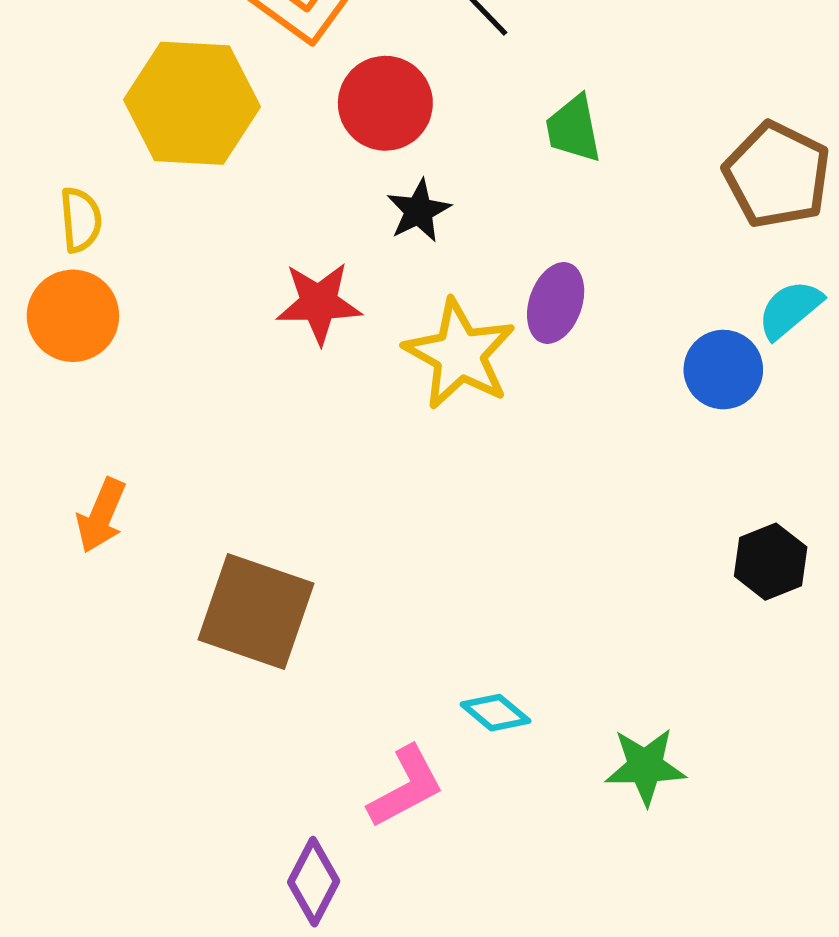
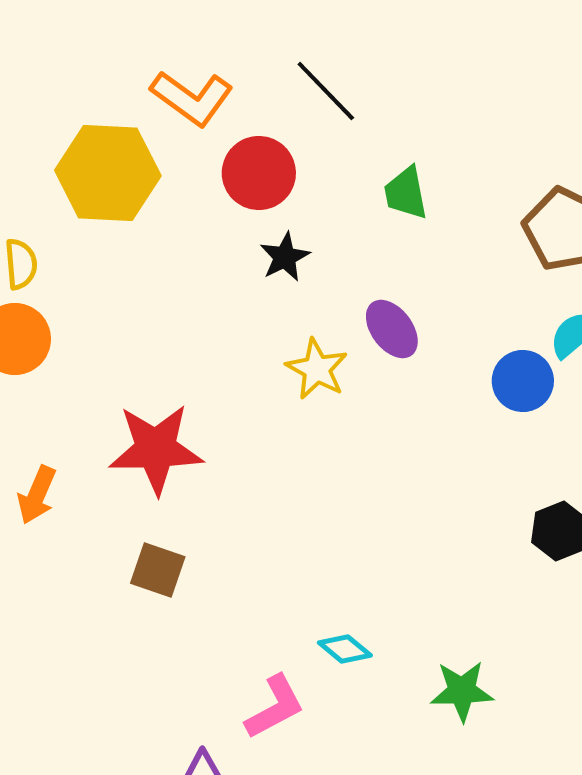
red star: (319, 303) -> (156, 449), moved, size x1.4
purple ellipse: (556, 303) -> (392, 329), turned -56
yellow star: (460, 354) -> (317, 369), size x0.7
brown square: (256, 611) -> (158, 570), size x0.6

